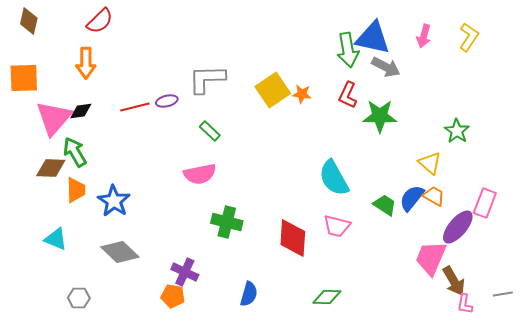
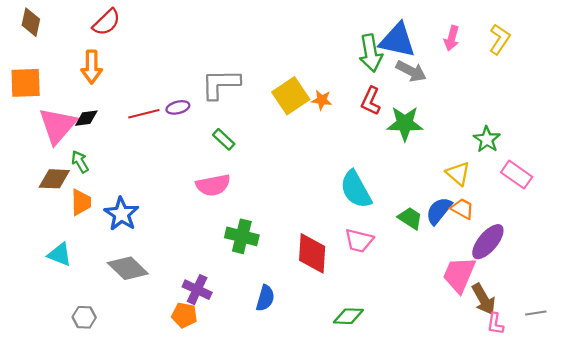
green arrow: (75, 152) -> (80, 162), size x0.7
pink rectangle: (485, 203) -> (517, 175), moved, turned -76
blue semicircle: (249, 294) -> (265, 298), moved

